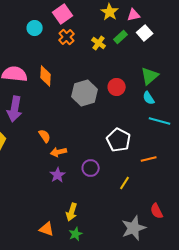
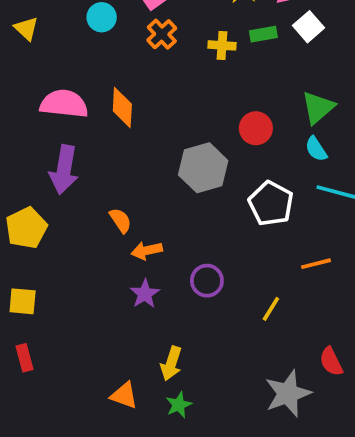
green rectangle: (121, 37) -> (263, 34), turned 32
yellow cross: (99, 43) -> (222, 45), turned -32
gray hexagon: (85, 93) -> (203, 168), moved
white pentagon: (119, 140) -> (271, 203), moved

